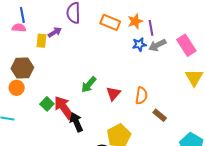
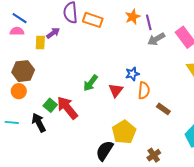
blue line: (22, 15) -> (20, 18), turned -42
orange rectangle: (110, 22) -> (93, 20), moved
blue star: (139, 44) -> (132, 74), moved
black arrow: (76, 122) -> (39, 123), moved

